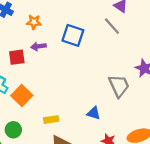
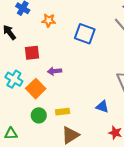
purple arrow: (38, 46) -> (54, 71), moved
green circle: (13, 130) -> (39, 115), moved

